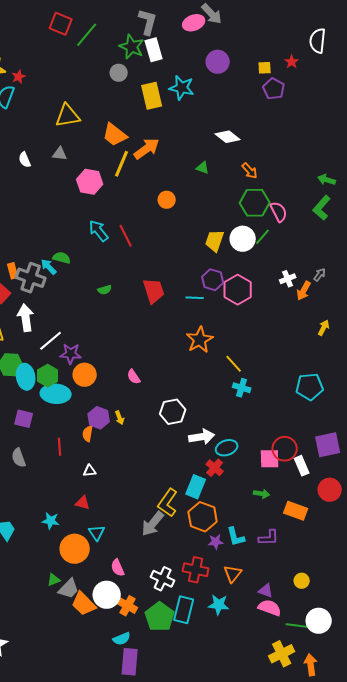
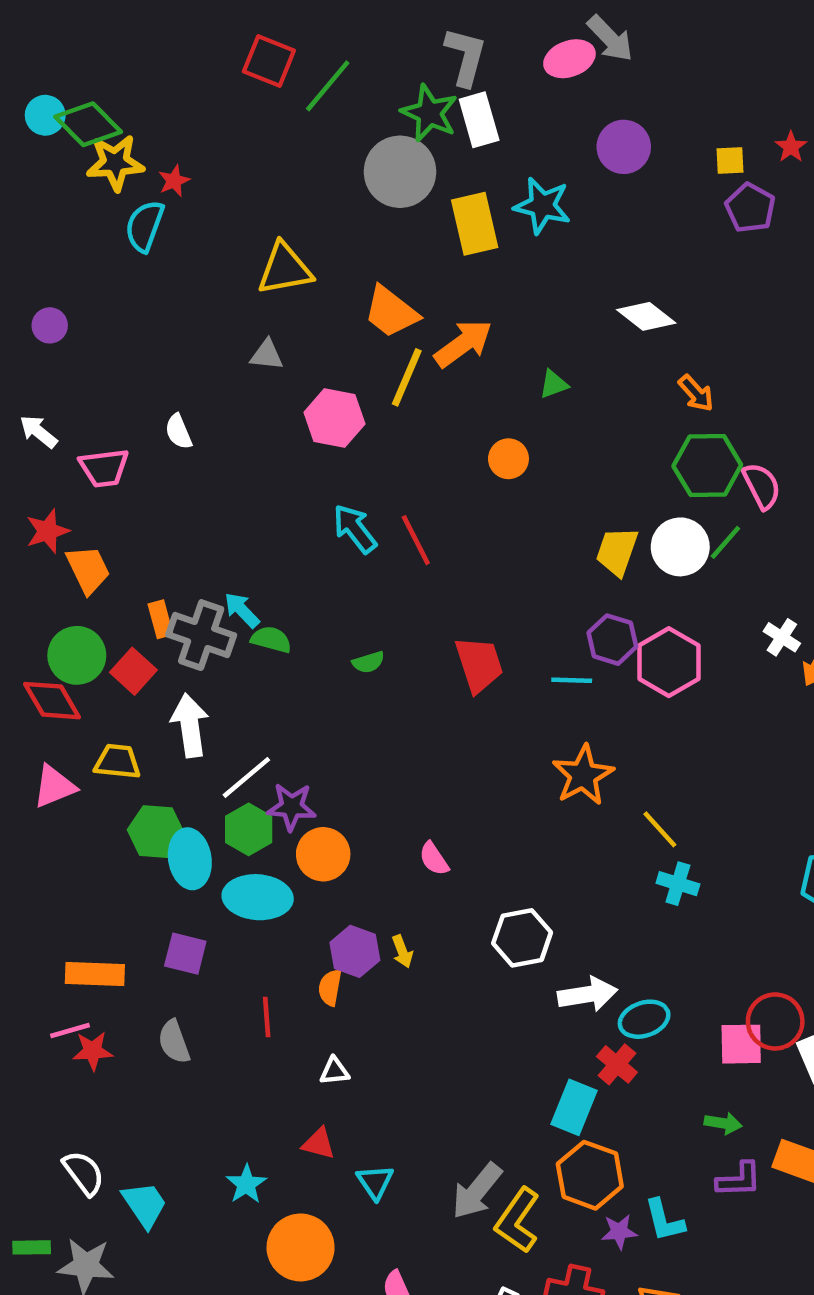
gray circle: (119, 73) -> (400, 172), size x1.8
white semicircle: (25, 160) -> (179, 432), moved
green triangle: (203, 168) -> (554, 384), moved, turned -40
green semicircle: (62, 258) -> (271, 640), moved
white cross: (288, 279) -> (782, 637), turned -35
green hexagon: (48, 376) -> (249, 829), moved
yellow L-shape: (168, 503) -> (518, 1220), moved
cyan star: (51, 521) -> (246, 1184), turned 30
cyan triangle: (97, 533) -> (375, 1182), moved
purple L-shape: (269, 538) -> (739, 1180), moved

